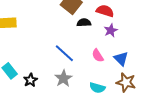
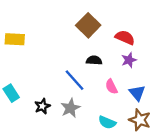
black semicircle: (84, 23) -> (94, 60), moved
black star: (30, 80) -> (42, 106), moved

